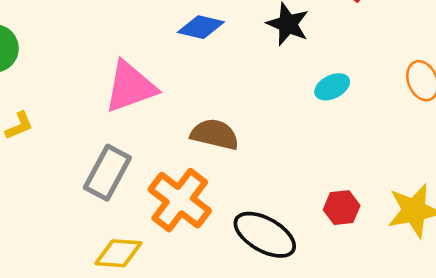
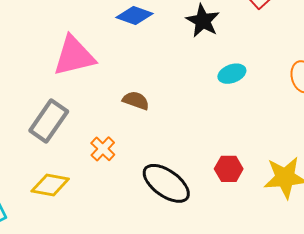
brown semicircle: (215, 134) -> (136, 101), size x0.7
orange cross: (180, 200) -> (103, 149), size x0.5

